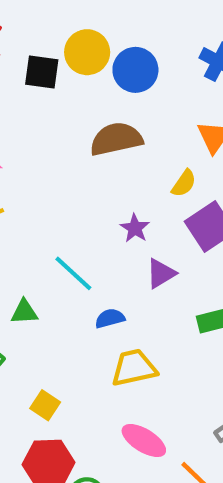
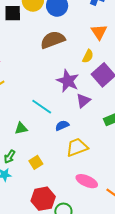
purple star: (135, 228) -> (68, 81), size x1.6
yellow square: (45, 405) -> (36, 162), moved, turned 32

